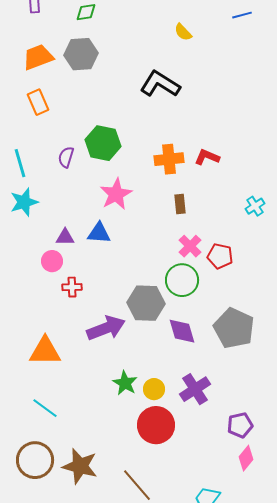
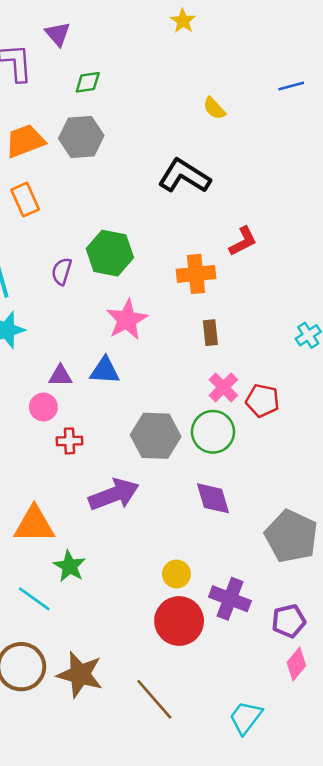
red L-shape: (207, 157) -> (243, 241), moved, turned 130
gray hexagon: (146, 303) -> (156, 436), moved
gray pentagon: (234, 328) -> (291, 536), moved
green star: (125, 383) -> (69, 566), moved
purple cross: (195, 389) -> (230, 599), moved, turned -36

